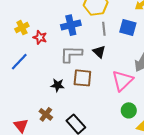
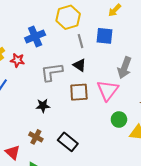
blue cross: (71, 25) -> (35, 36), moved
brown square: (82, 78) -> (79, 92), moved

